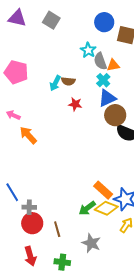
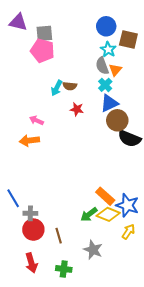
gray square: (51, 20) -> (44, 33), moved, turned -36
cyan star: (88, 50) -> (108, 50), moved
orange triangle: (113, 65) -> (115, 70), turned -40
pink pentagon: (16, 72) -> (42, 51), moved
pink arrow: (13, 115) -> (36, 120), moved
orange arrow: (28, 135) -> (29, 141), turned -54

